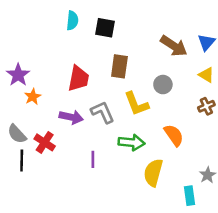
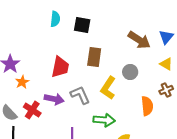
yellow L-shape: (136, 104) -> (108, 88), turned 55
orange semicircle: (174, 135) -> (147, 106), moved, turned 30
red cross: (45, 142) -> (32, 110), moved

